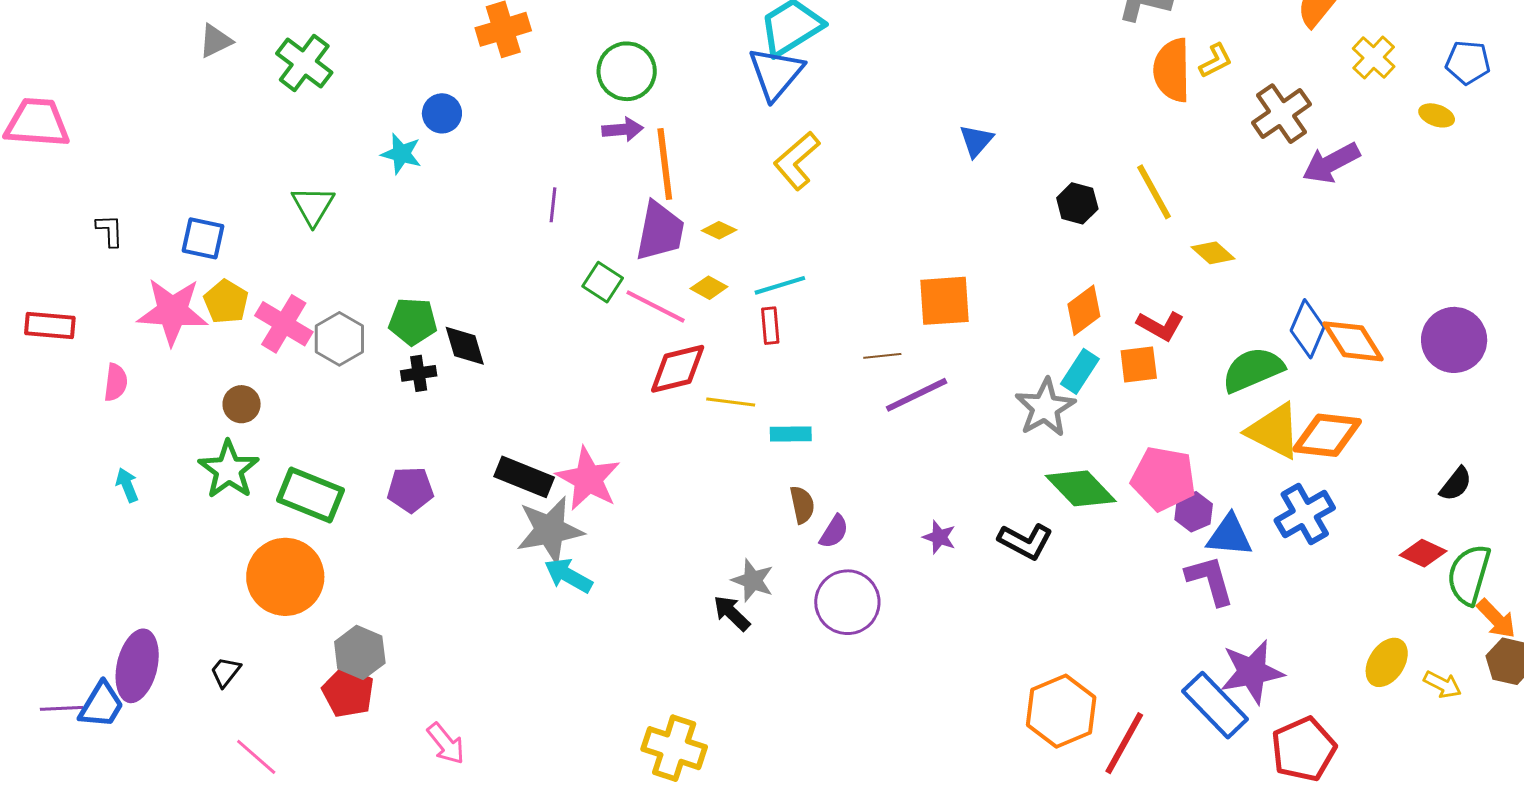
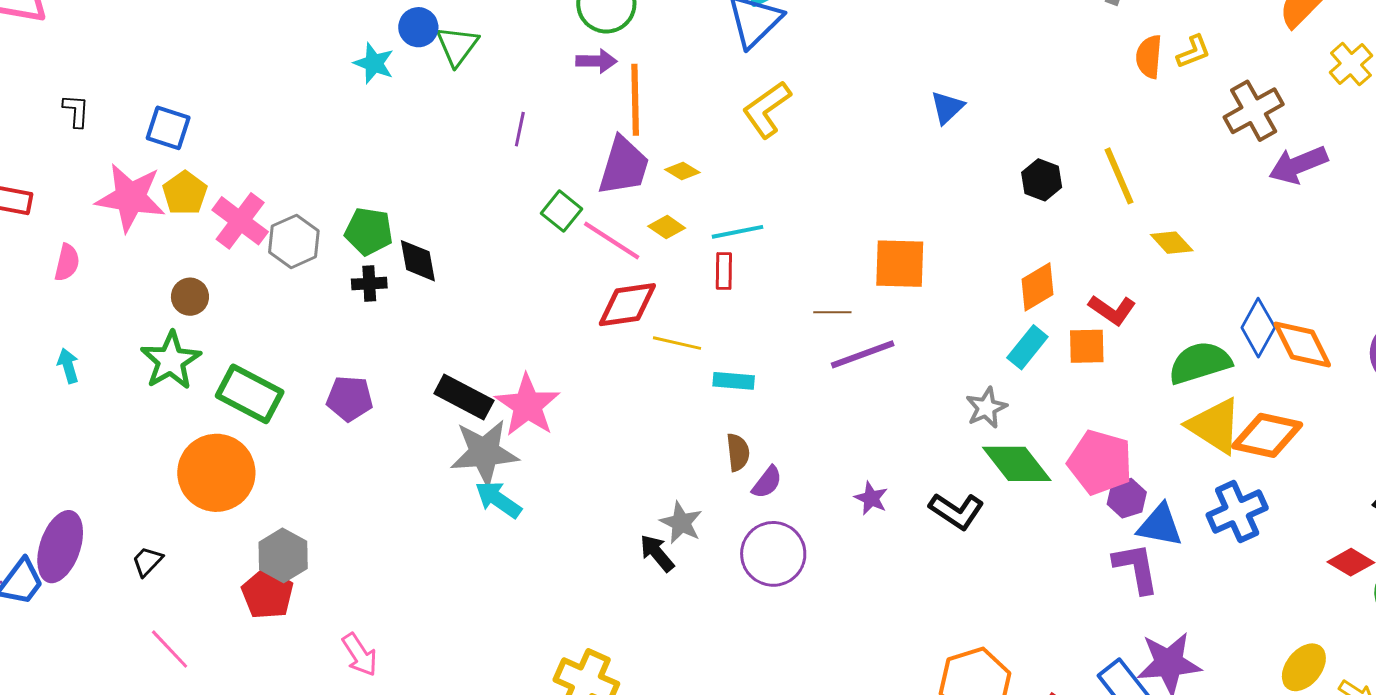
orange semicircle: (1172, 70) -> (1149, 57), size x0.7
green triangle: (313, 206) -> (457, 46), moved
gray star: (1045, 408) -> (986, 408), moved, size x0.7

